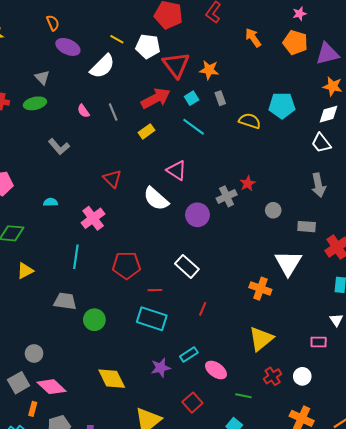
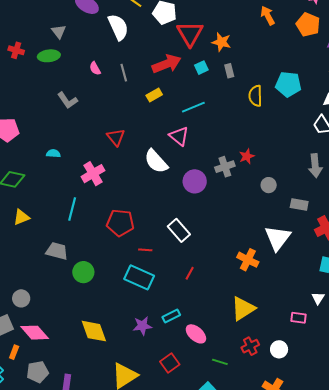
white semicircle: (102, 66) -> (118, 27), turned -76
yellow semicircle: (250, 121) -> (255, 96), turned -115
cyan line: (194, 127) -> (193, 107), moved, turned -65

